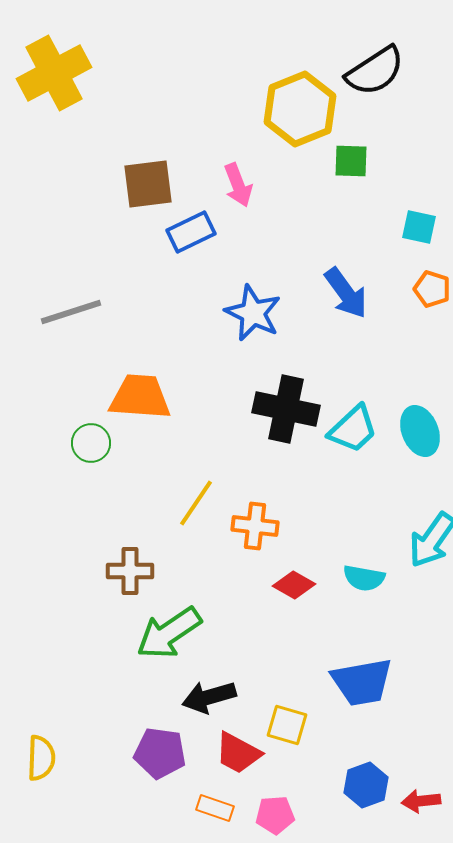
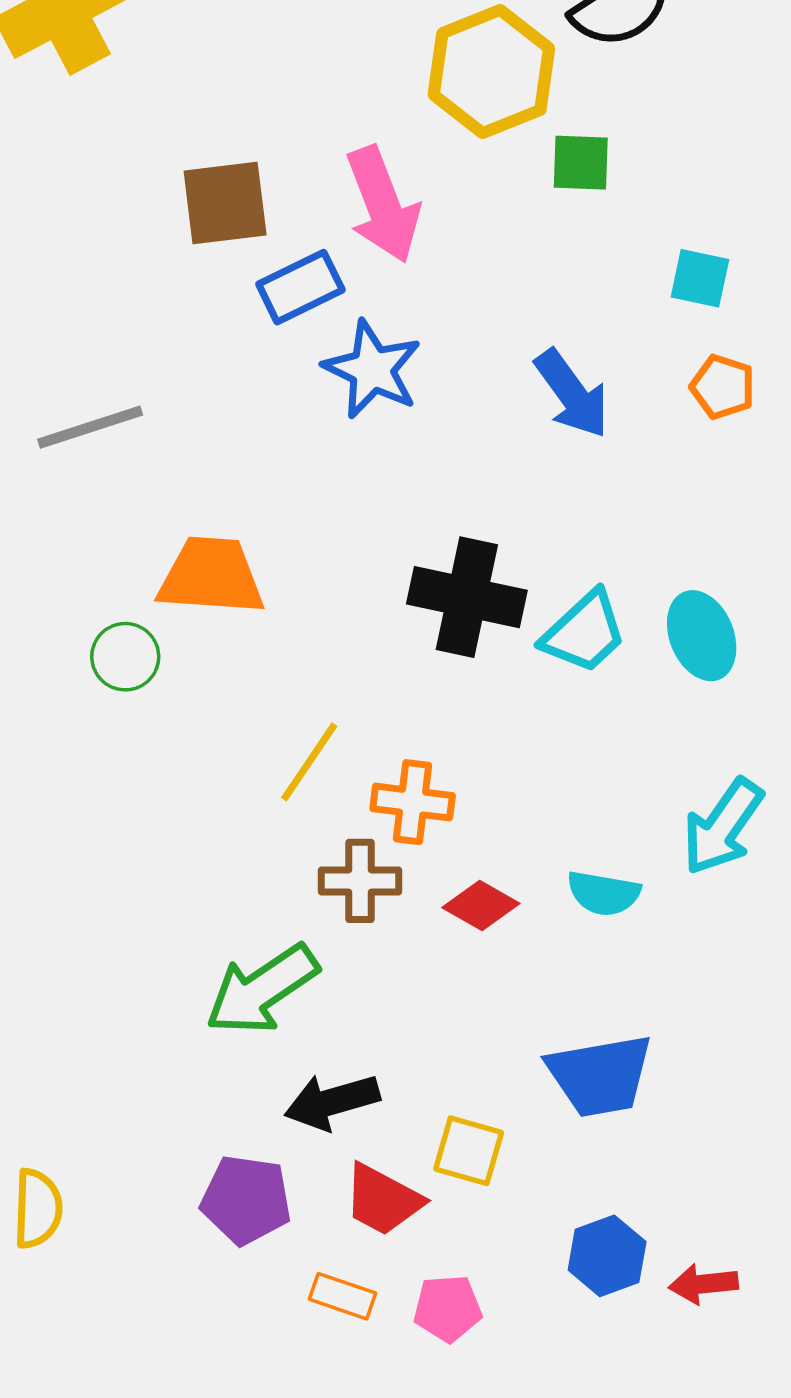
pink arrow: (238, 185) -> (383, 205), size x1.5
blue star: (253, 313) -> (372, 369), moved
brown cross: (130, 571) -> (360, 881), moved

